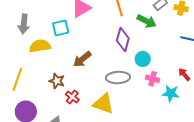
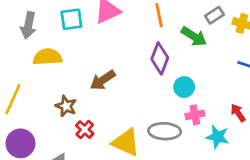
cyan square: (61, 28) -> (71, 19), moved
gray ellipse: (118, 78) -> (165, 131), moved
pink cross: (153, 79) -> (195, 115), turned -32

